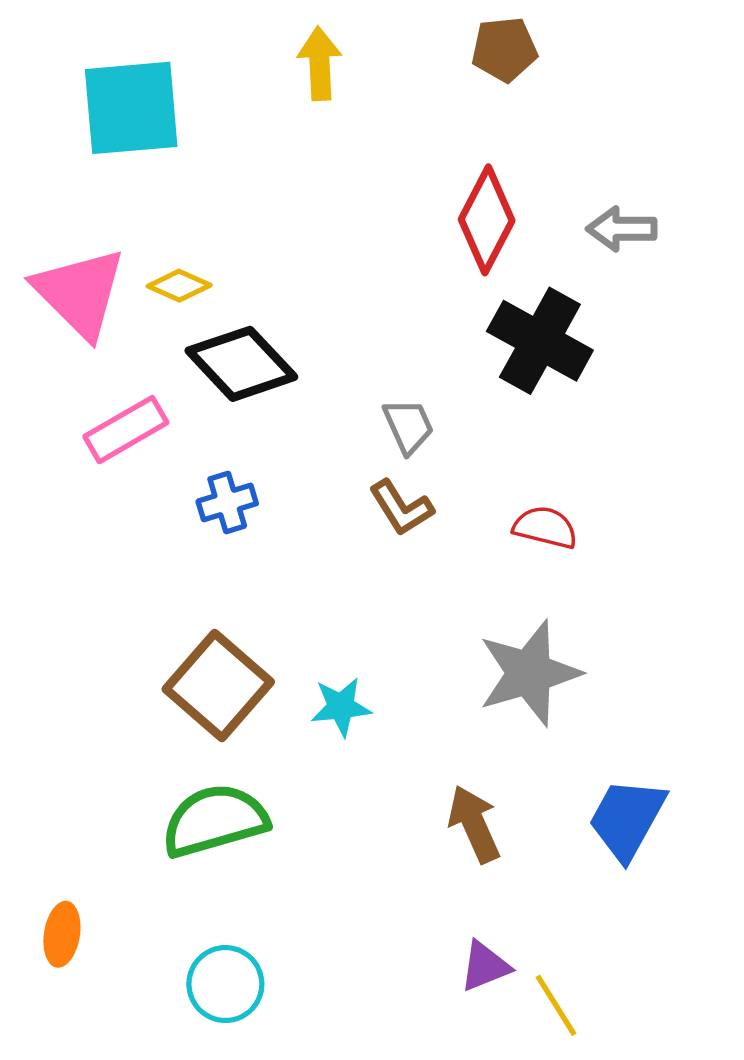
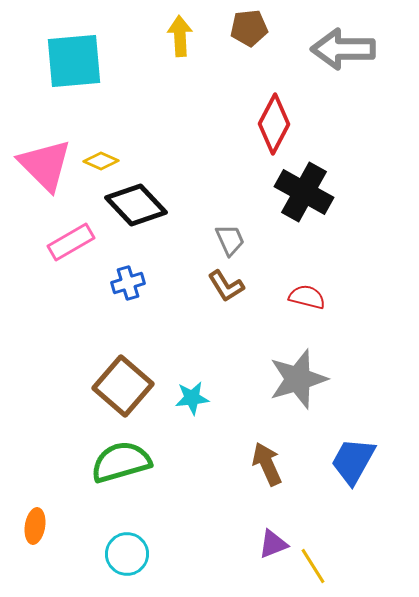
brown pentagon: (504, 49) -> (249, 28), moved
gray arrow: (622, 229) -> (343, 49), moved, size x1.6

